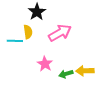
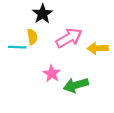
yellow arrow: (85, 71) -> (98, 48), moved
green arrow: (66, 74) -> (76, 85), size x1.5

